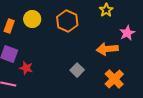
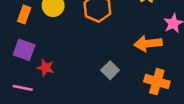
orange cross: (114, 79) -> (157, 82), turned -30

